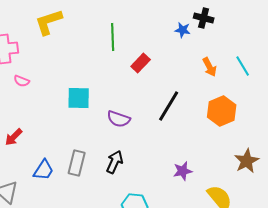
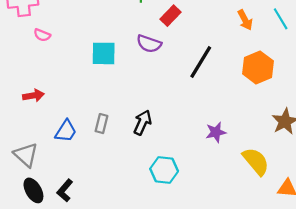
purple semicircle: (119, 119) -> (149, 44), moved
red arrow: (14, 137) -> (33, 95), turned -144
gray rectangle: (77, 163) -> (101, 124), size x0.7

